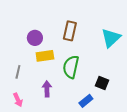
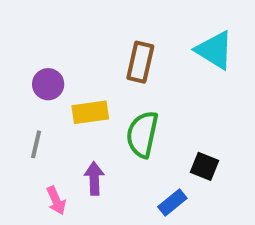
purple circle: (35, 38) -> (48, 84), moved
cyan triangle: (111, 38) -> (215, 50), moved, turned -45
pink arrow: (18, 100) -> (56, 200), moved

